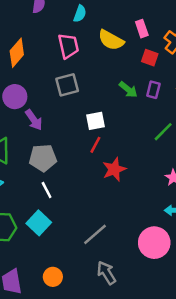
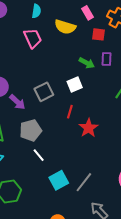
gray square: (67, 85) -> (44, 92), moved
white square: (95, 121) -> (75, 84), moved
cyan square: (39, 223) -> (59, 180), moved, turned 30

